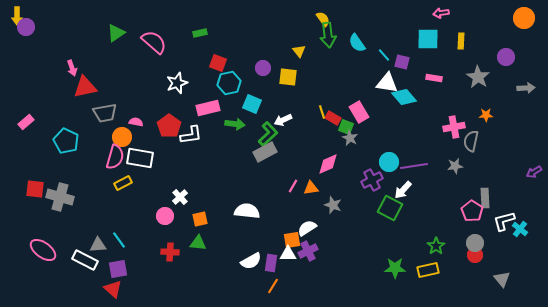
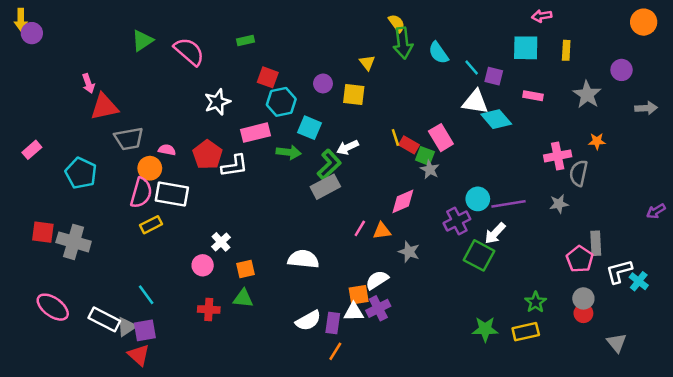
gray triangle: (98, 245) -> (126, 327), moved, turned -30

